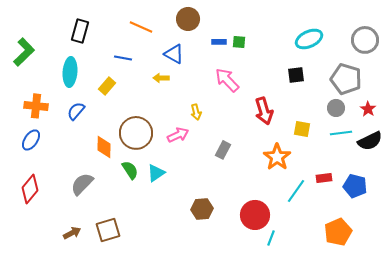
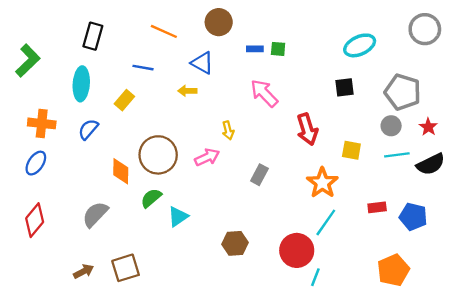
gray circle: (365, 40) -> (425, 29), moved
green semicircle: (130, 170) -> (151, 198), turned -96
cyan triangle: (156, 173) -> (178, 217), moved
cyan line: (296, 191) -> (326, 222), moved

